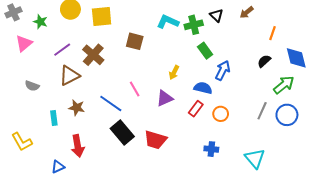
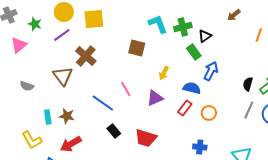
black triangle: (216, 15) -> (205, 36), moved, turned 40
cyan L-shape: (168, 22) -> (158, 24), turned 45
brown square: (135, 41) -> (137, 48), moved
purple line: (62, 50) -> (62, 35), moved
black semicircle: (264, 61) -> (248, 84), moved, turned -32
brown triangle: (69, 76) -> (63, 76), turned -40
brown star: (77, 108) -> (67, 116), moved
black rectangle: (122, 133) -> (114, 131), size x0.6
yellow L-shape: (22, 142) -> (32, 140), moved
red arrow: (78, 146) -> (71, 144), turned 70

